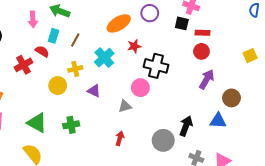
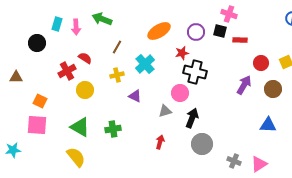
purple circle: (150, 13) -> (196, 32), moved
cyan rectangle: (54, 36) -> (57, 24), moved
red star: (134, 46) -> (182, 53), moved
red circle: (201, 51) -> (261, 63), moved
yellow circle: (58, 86) -> (85, 90), moved
brown circle: (231, 98) -> (273, 89), moved
blue triangle: (218, 121) -> (268, 125), moved
black arrow: (186, 126) -> (192, 118), moved

